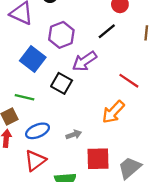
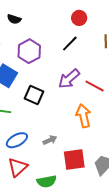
purple arrow: (84, 61) -> (69, 79), moved
orange arrow: (113, 112) -> (83, 116), turned 130

